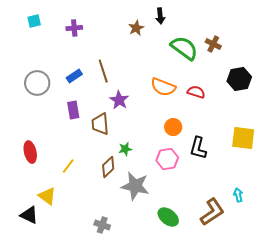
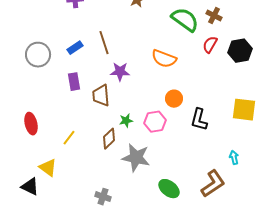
red semicircle: (196, 92) -> (210, 45), moved, turned -78
purple star: (119, 100) -> (120, 72), turned -30
pink hexagon: (167, 159) -> (155, 122), moved
cyan arrow: (238, 195) -> (234, 158), moved

